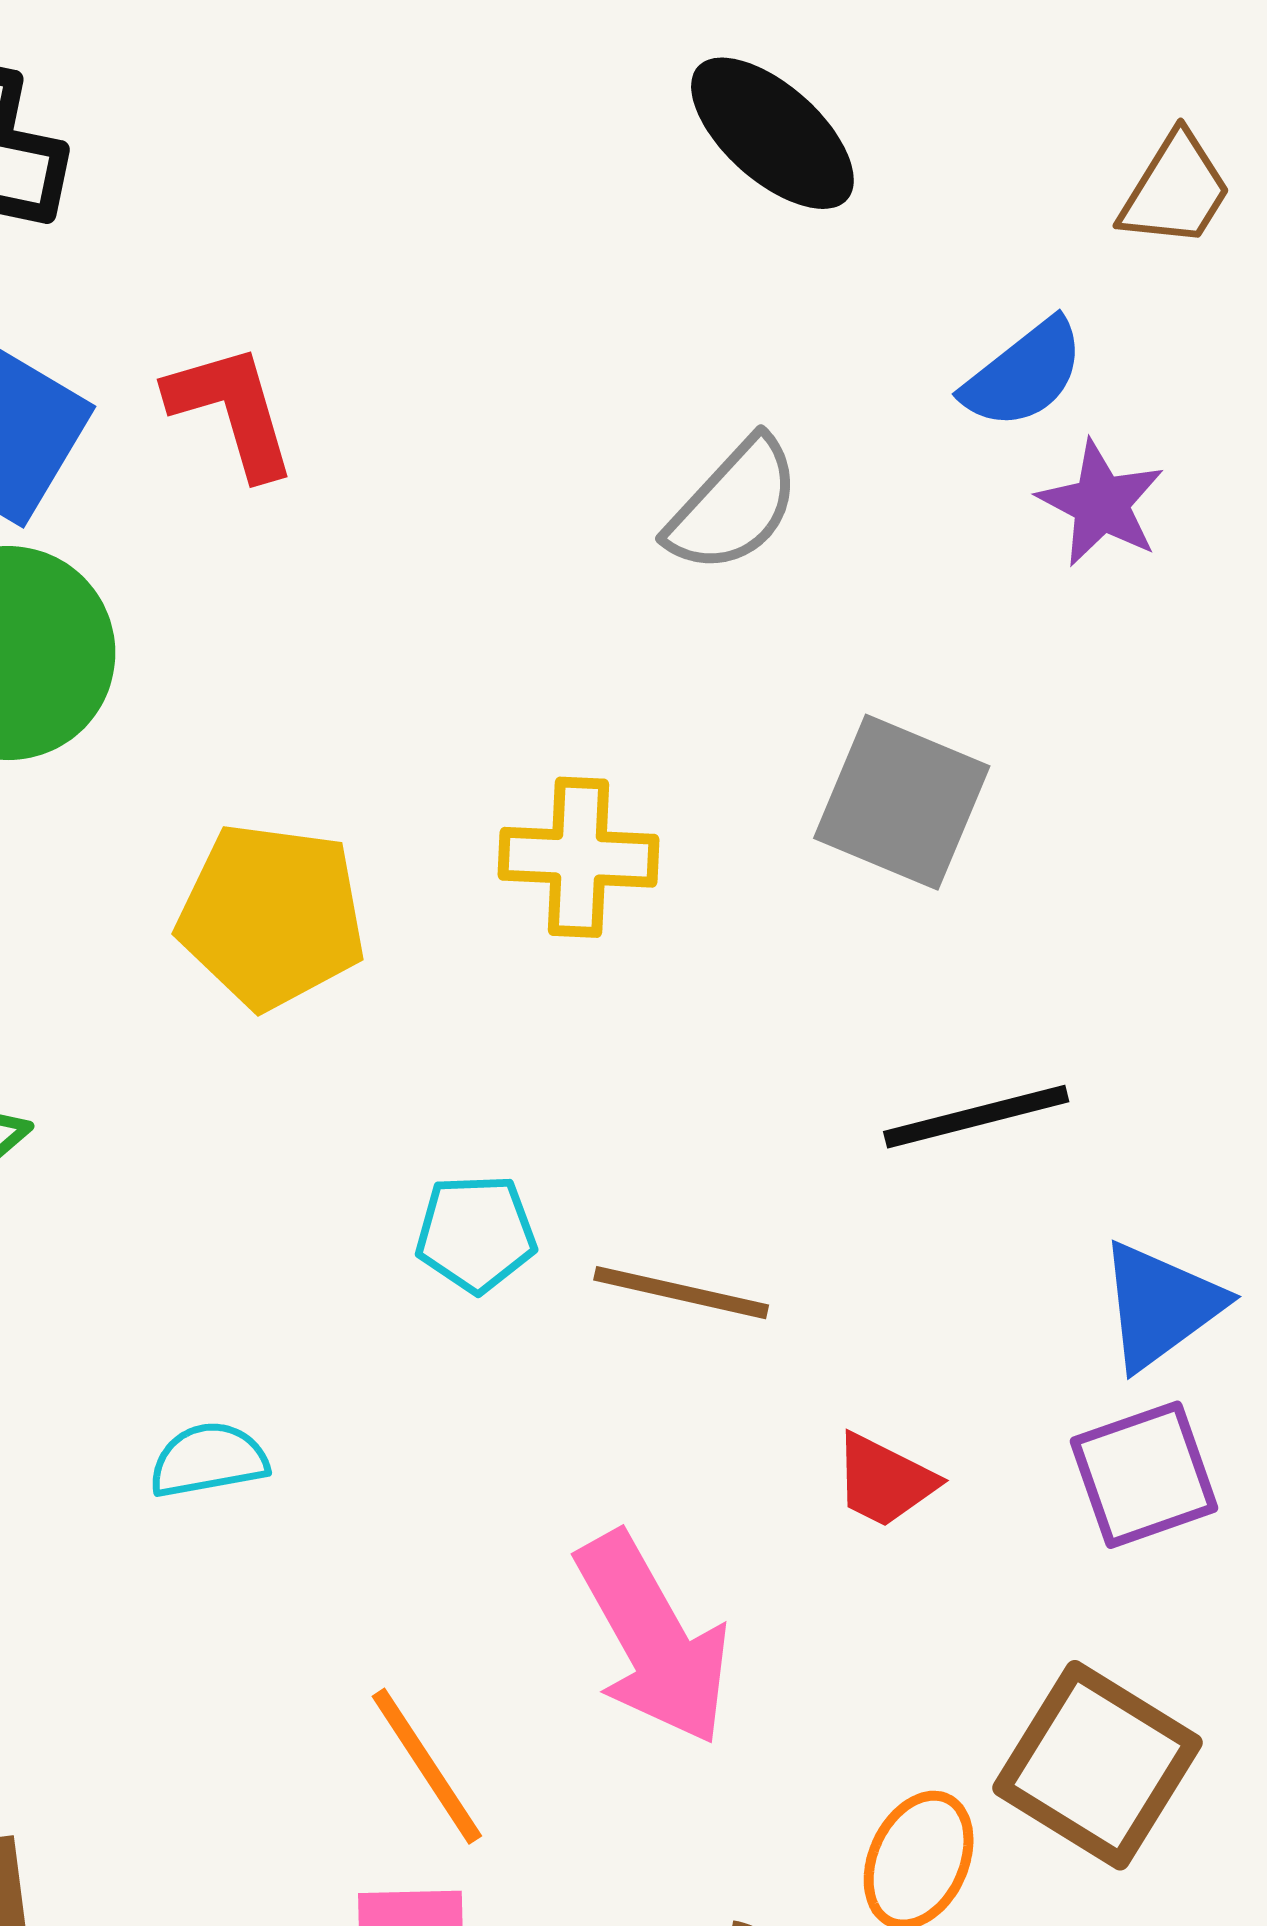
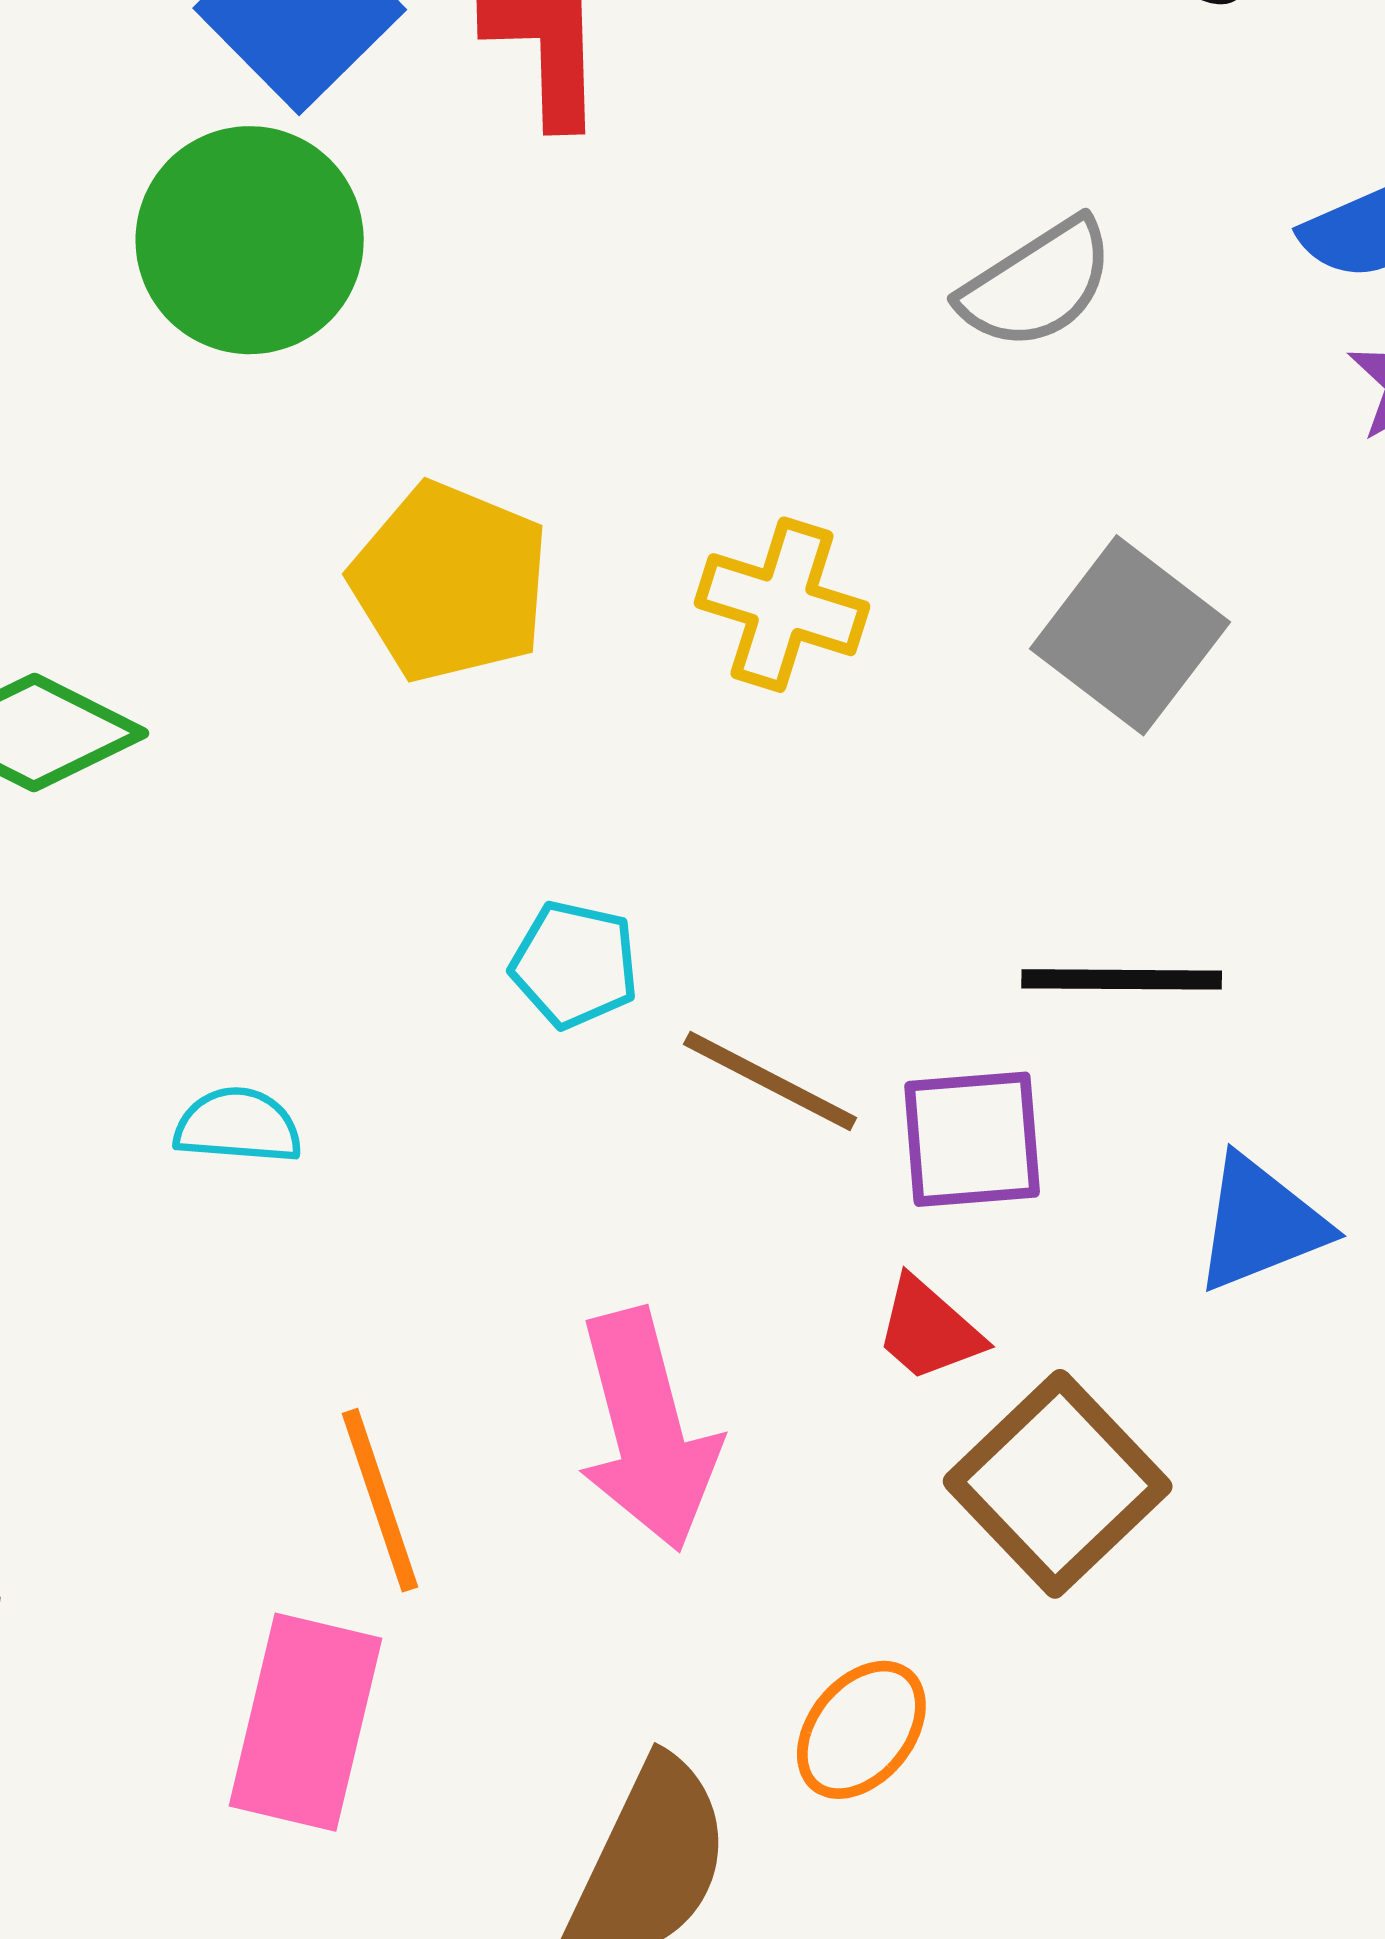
purple square: (1144, 1475) -> (972, 1139), moved
brown square: (1098, 1765) -> (1058, 1484), moved

